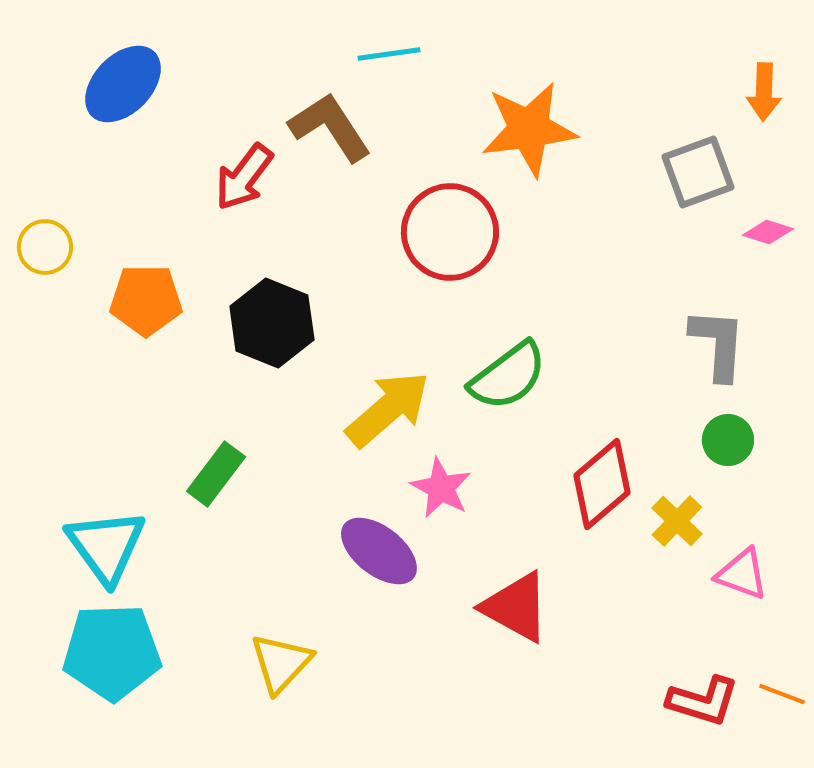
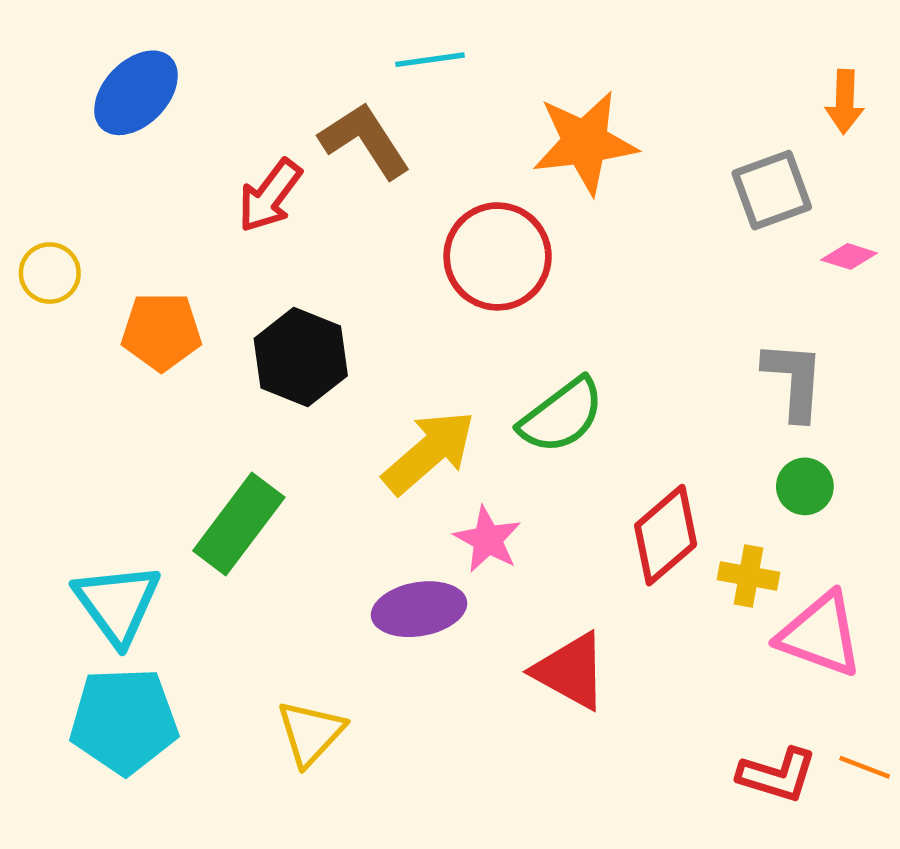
green rectangle: (216, 474) -> (239, 524), size x1.4
yellow cross: (677, 521) -> (748, 576), turned -34
purple ellipse: (379, 551) -> (419, 609), turned -48
pink triangle: (742, 574) -> (820, 635), size x1.5

